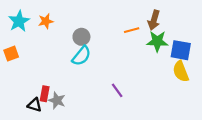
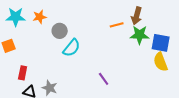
cyan star: (19, 21) -> (16, 17), turned 30
gray circle: (81, 37) -> (60, 31), moved
red rectangle: (45, 94) -> (23, 73), moved

